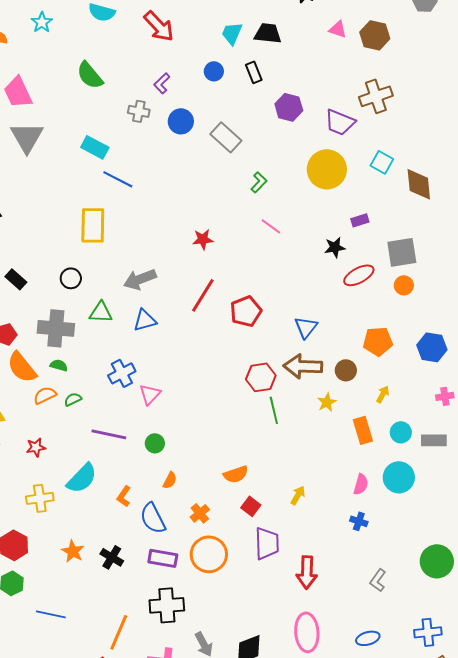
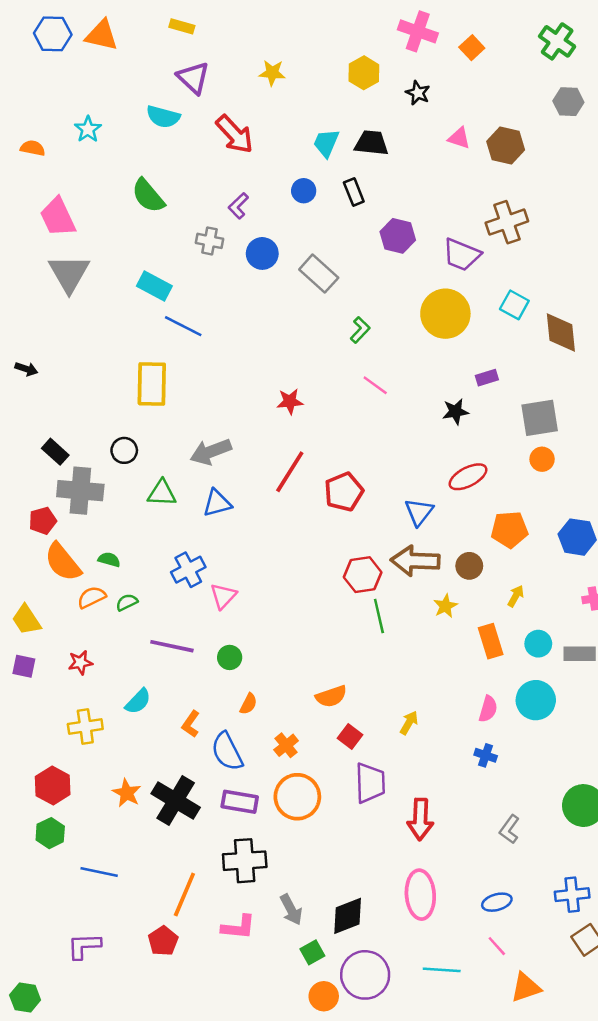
red ellipse: (359, 275) -> (468, 477), moved
gray cross: (56, 328) -> (80, 491), moved
cyan semicircle: (82, 478) -> (138, 701), size x0.7
black cross: (112, 557) -> (176, 800), size x1.6

